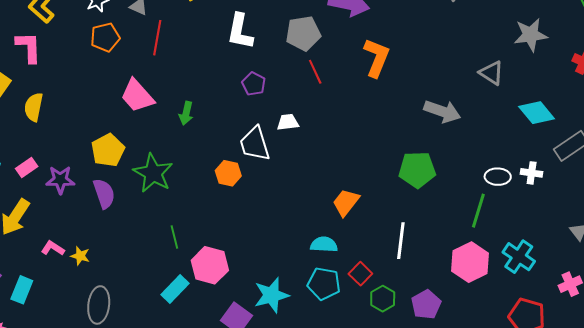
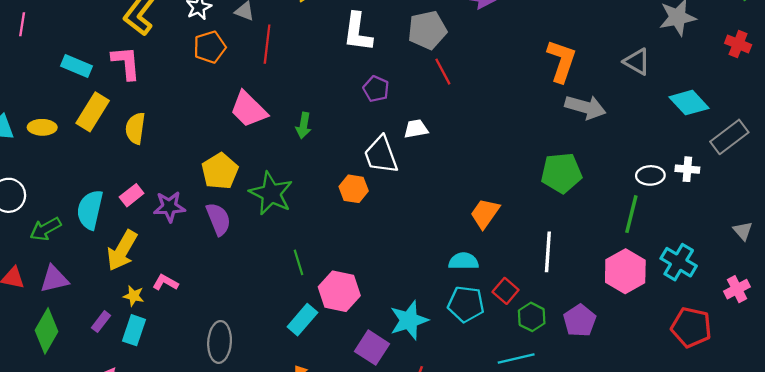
orange L-shape: (377, 58) -> (561, 61), moved
yellow star: (80, 256) -> (134, 296), moved

